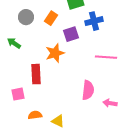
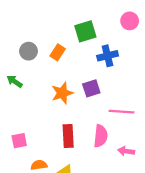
purple square: (71, 34) -> (91, 88), moved
pink line: (106, 57) -> (121, 112), moved
red rectangle: (36, 74) -> (68, 136), moved

